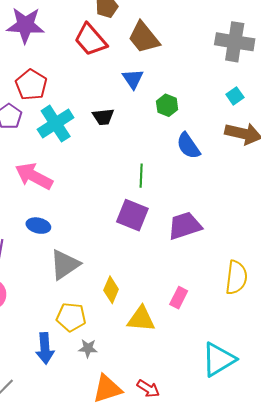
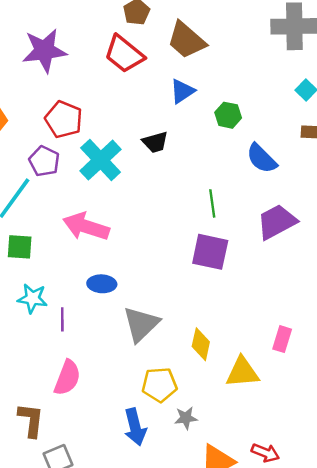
blue triangle: (133, 79) -> (182, 91), turned 40
purple trapezoid: (185, 226) -> (277, 222), moved

